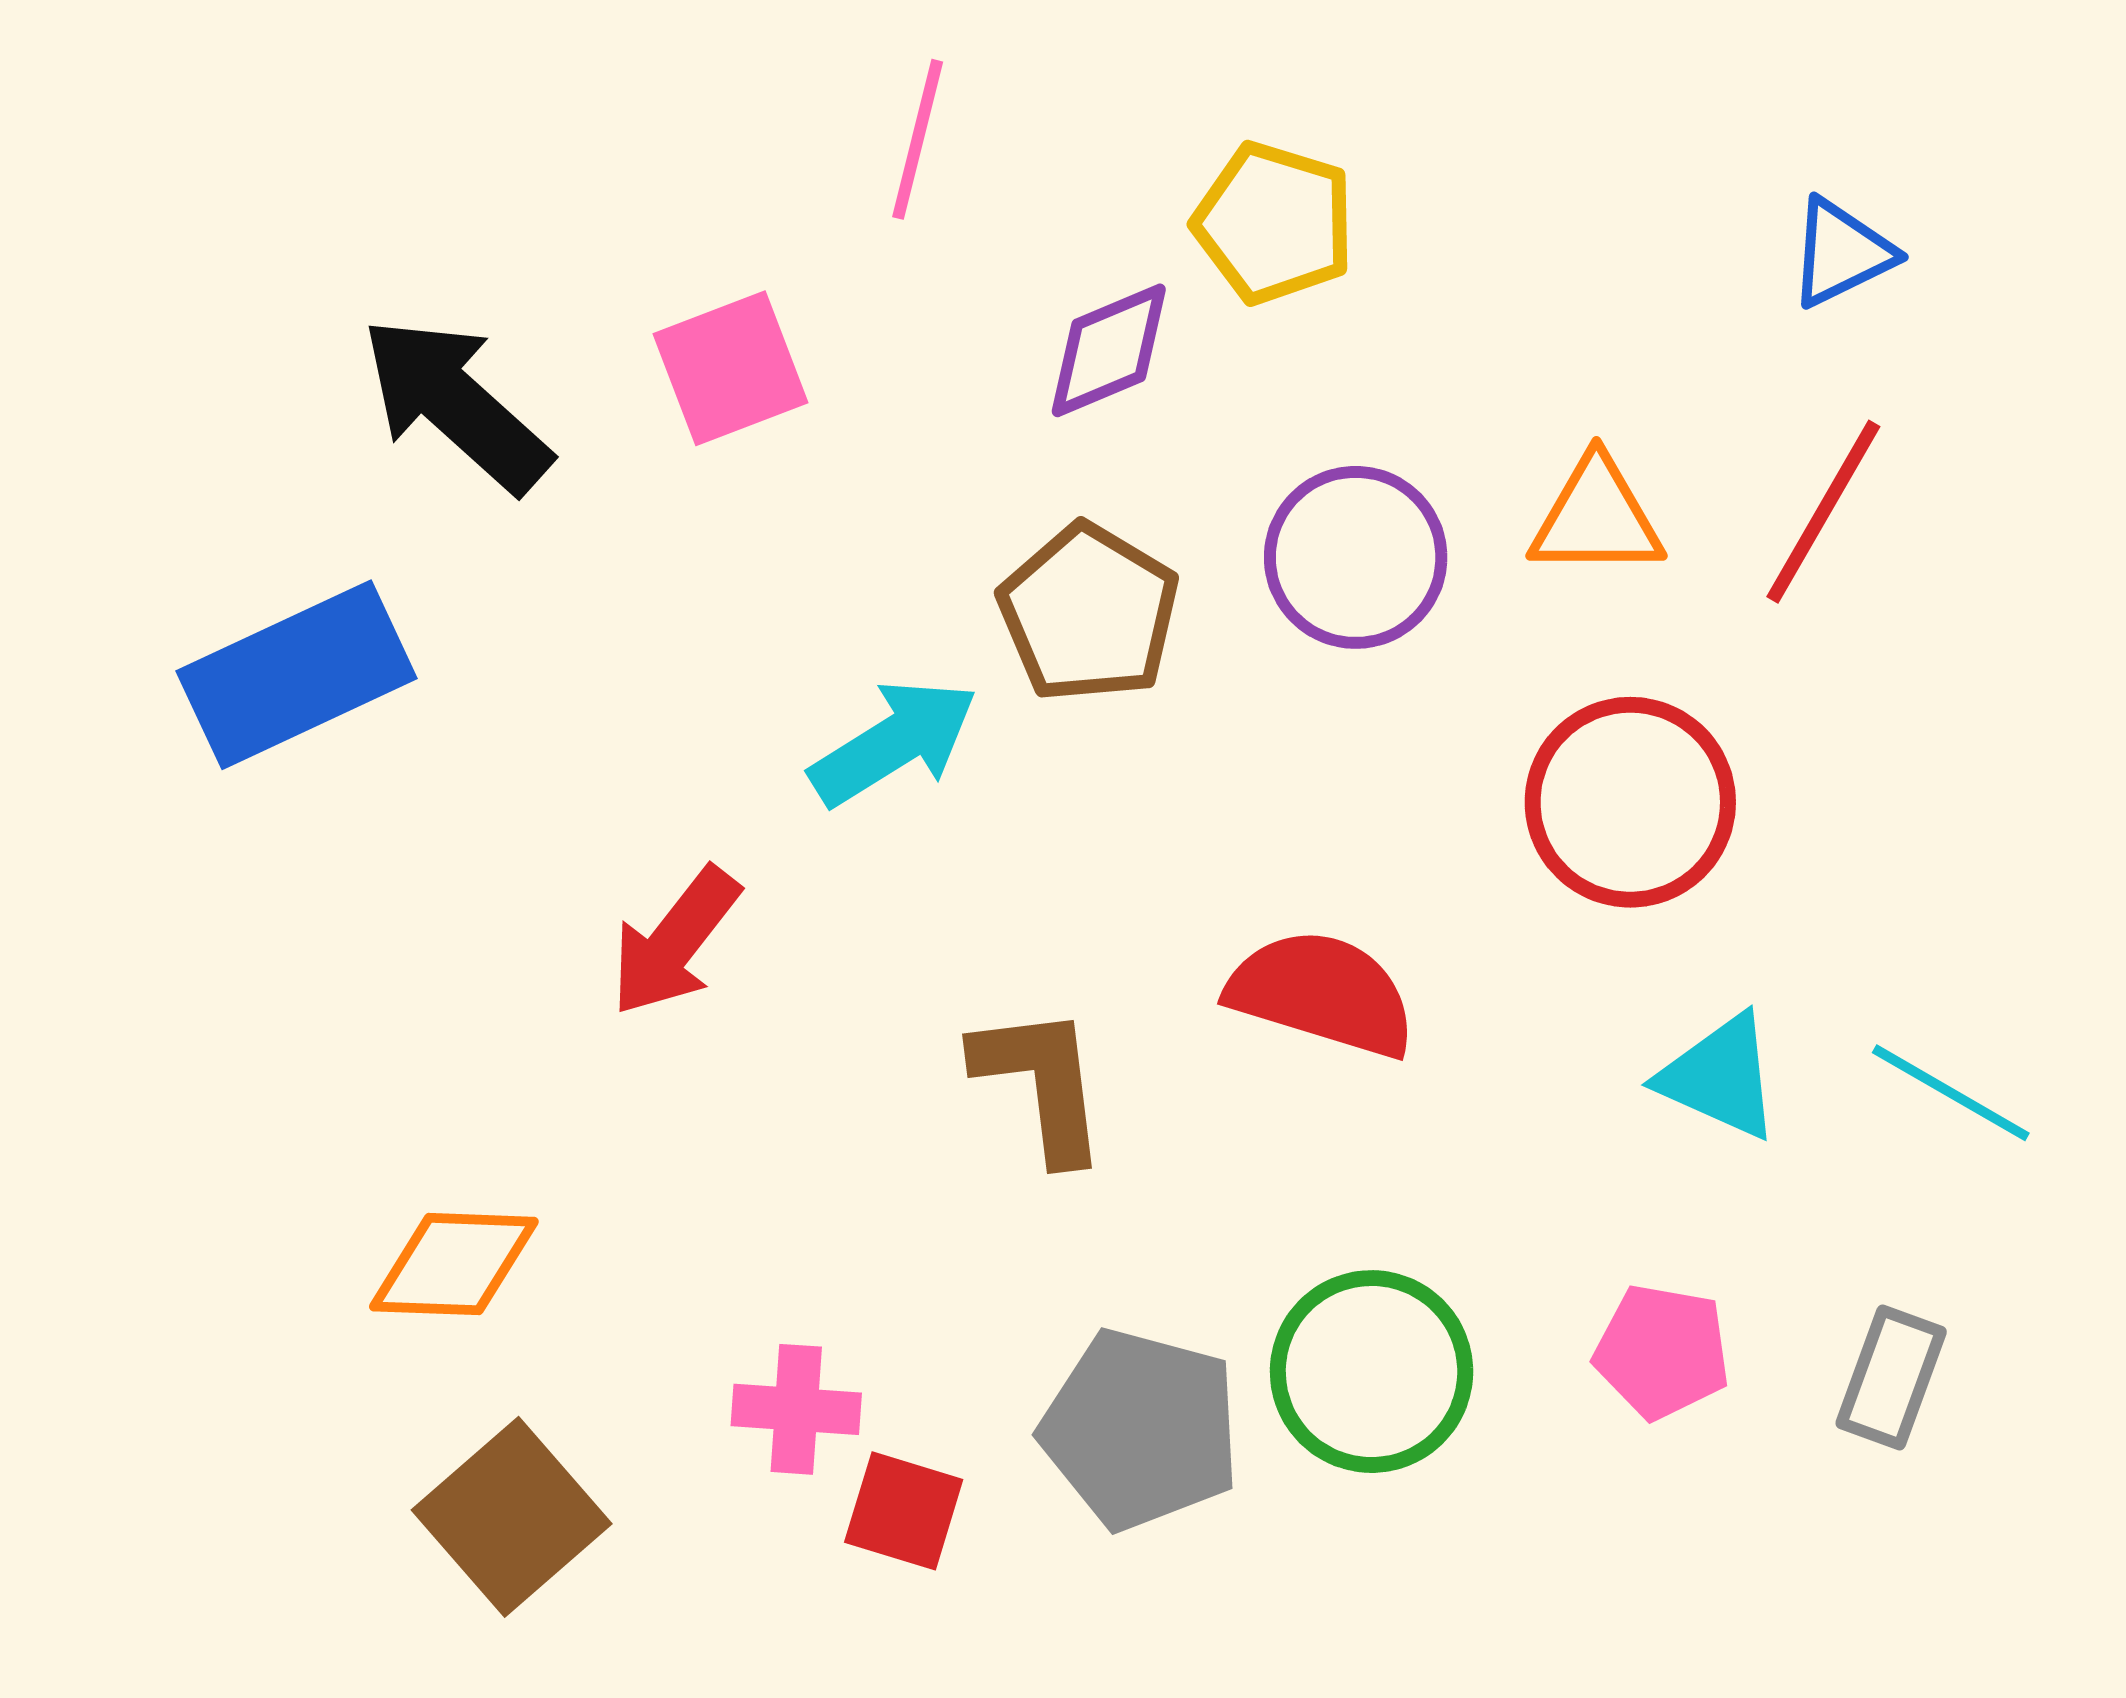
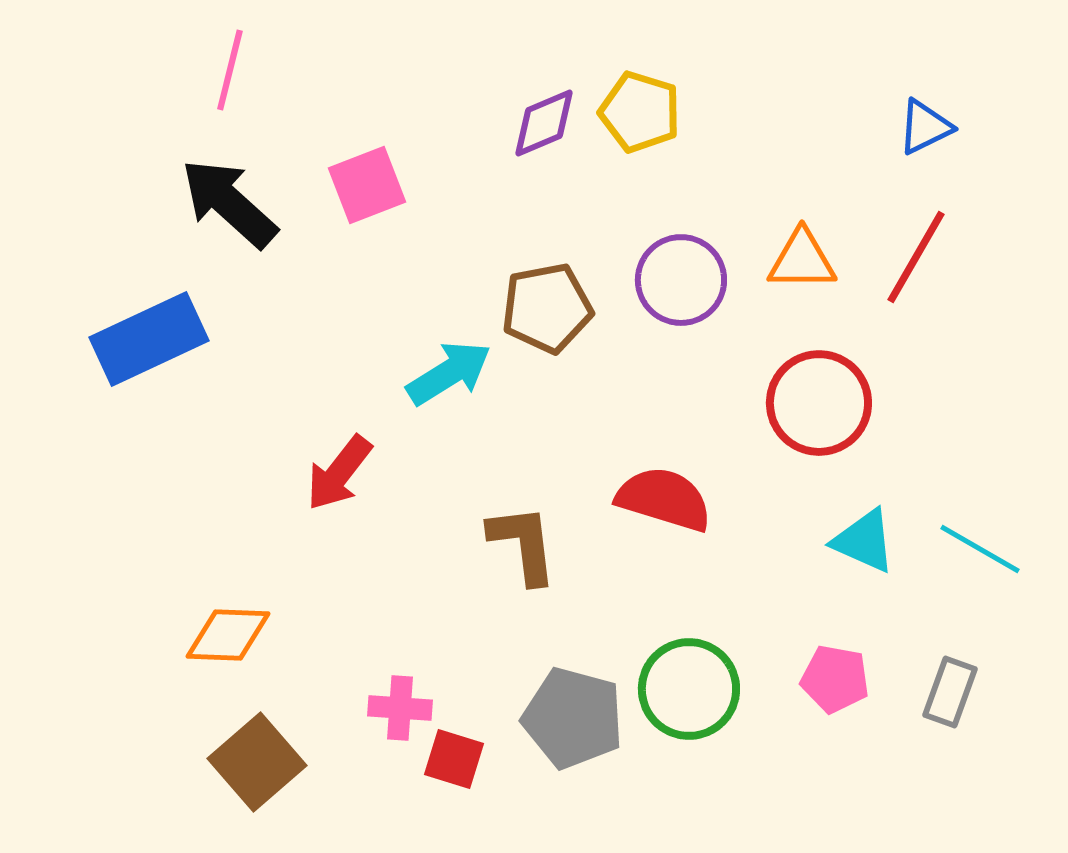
pink line: (918, 139) -> (230, 70), moved
purple diamond: (1109, 350) -> (544, 123), moved
brown pentagon: (1089, 613) -> (547, 308), turned 30

